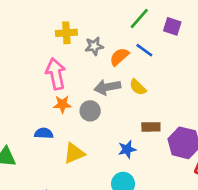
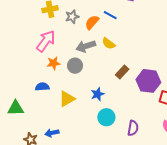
pink arrow: (56, 74) -> (46, 41), turned 55
brown rectangle: (151, 127) -> (122, 72), turned -40
blue star: (127, 149) -> (98, 94), moved

